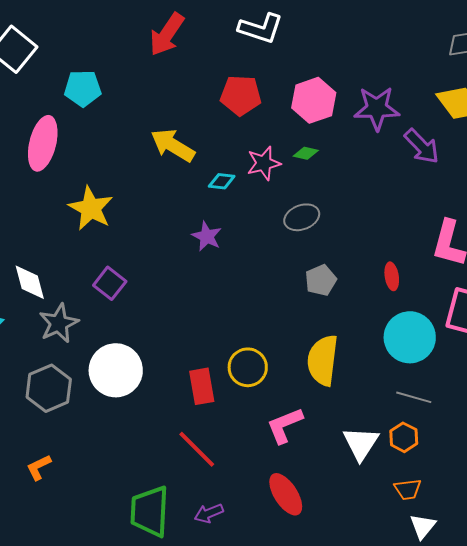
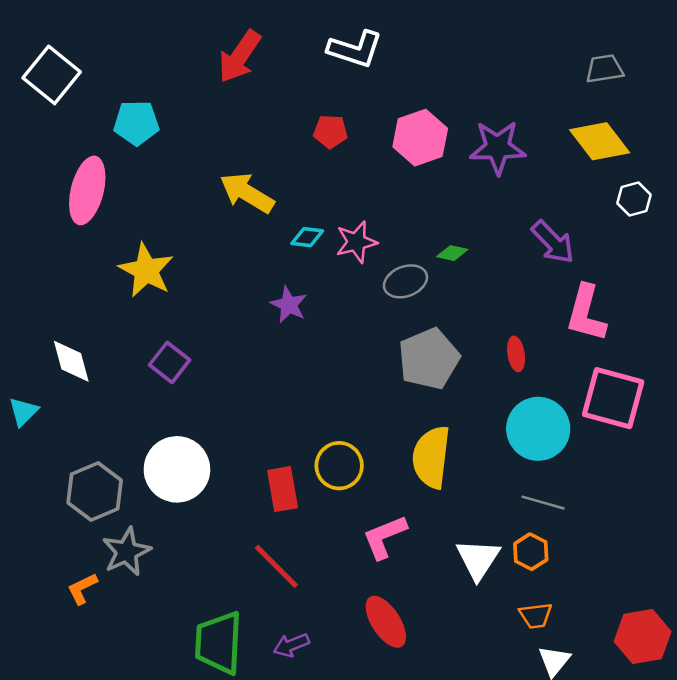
red pentagon: (241, 95) -> (331, 131), size x0.7
purple arrow: (422, 146) -> (553, 242), moved
green diamond: (306, 153) -> (452, 253), moved
pink star: (264, 163) -> (356, 242), moved
gray pentagon: (321, 280) -> (429, 359), size x1.6
gray star: (59, 323) -> (127, 552), moved

